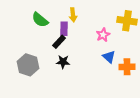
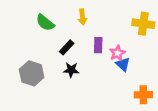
purple rectangle: (64, 29) -> (98, 45), moved
pink star: (103, 35) -> (117, 53), moved
orange cross: (127, 67) -> (143, 95), moved

